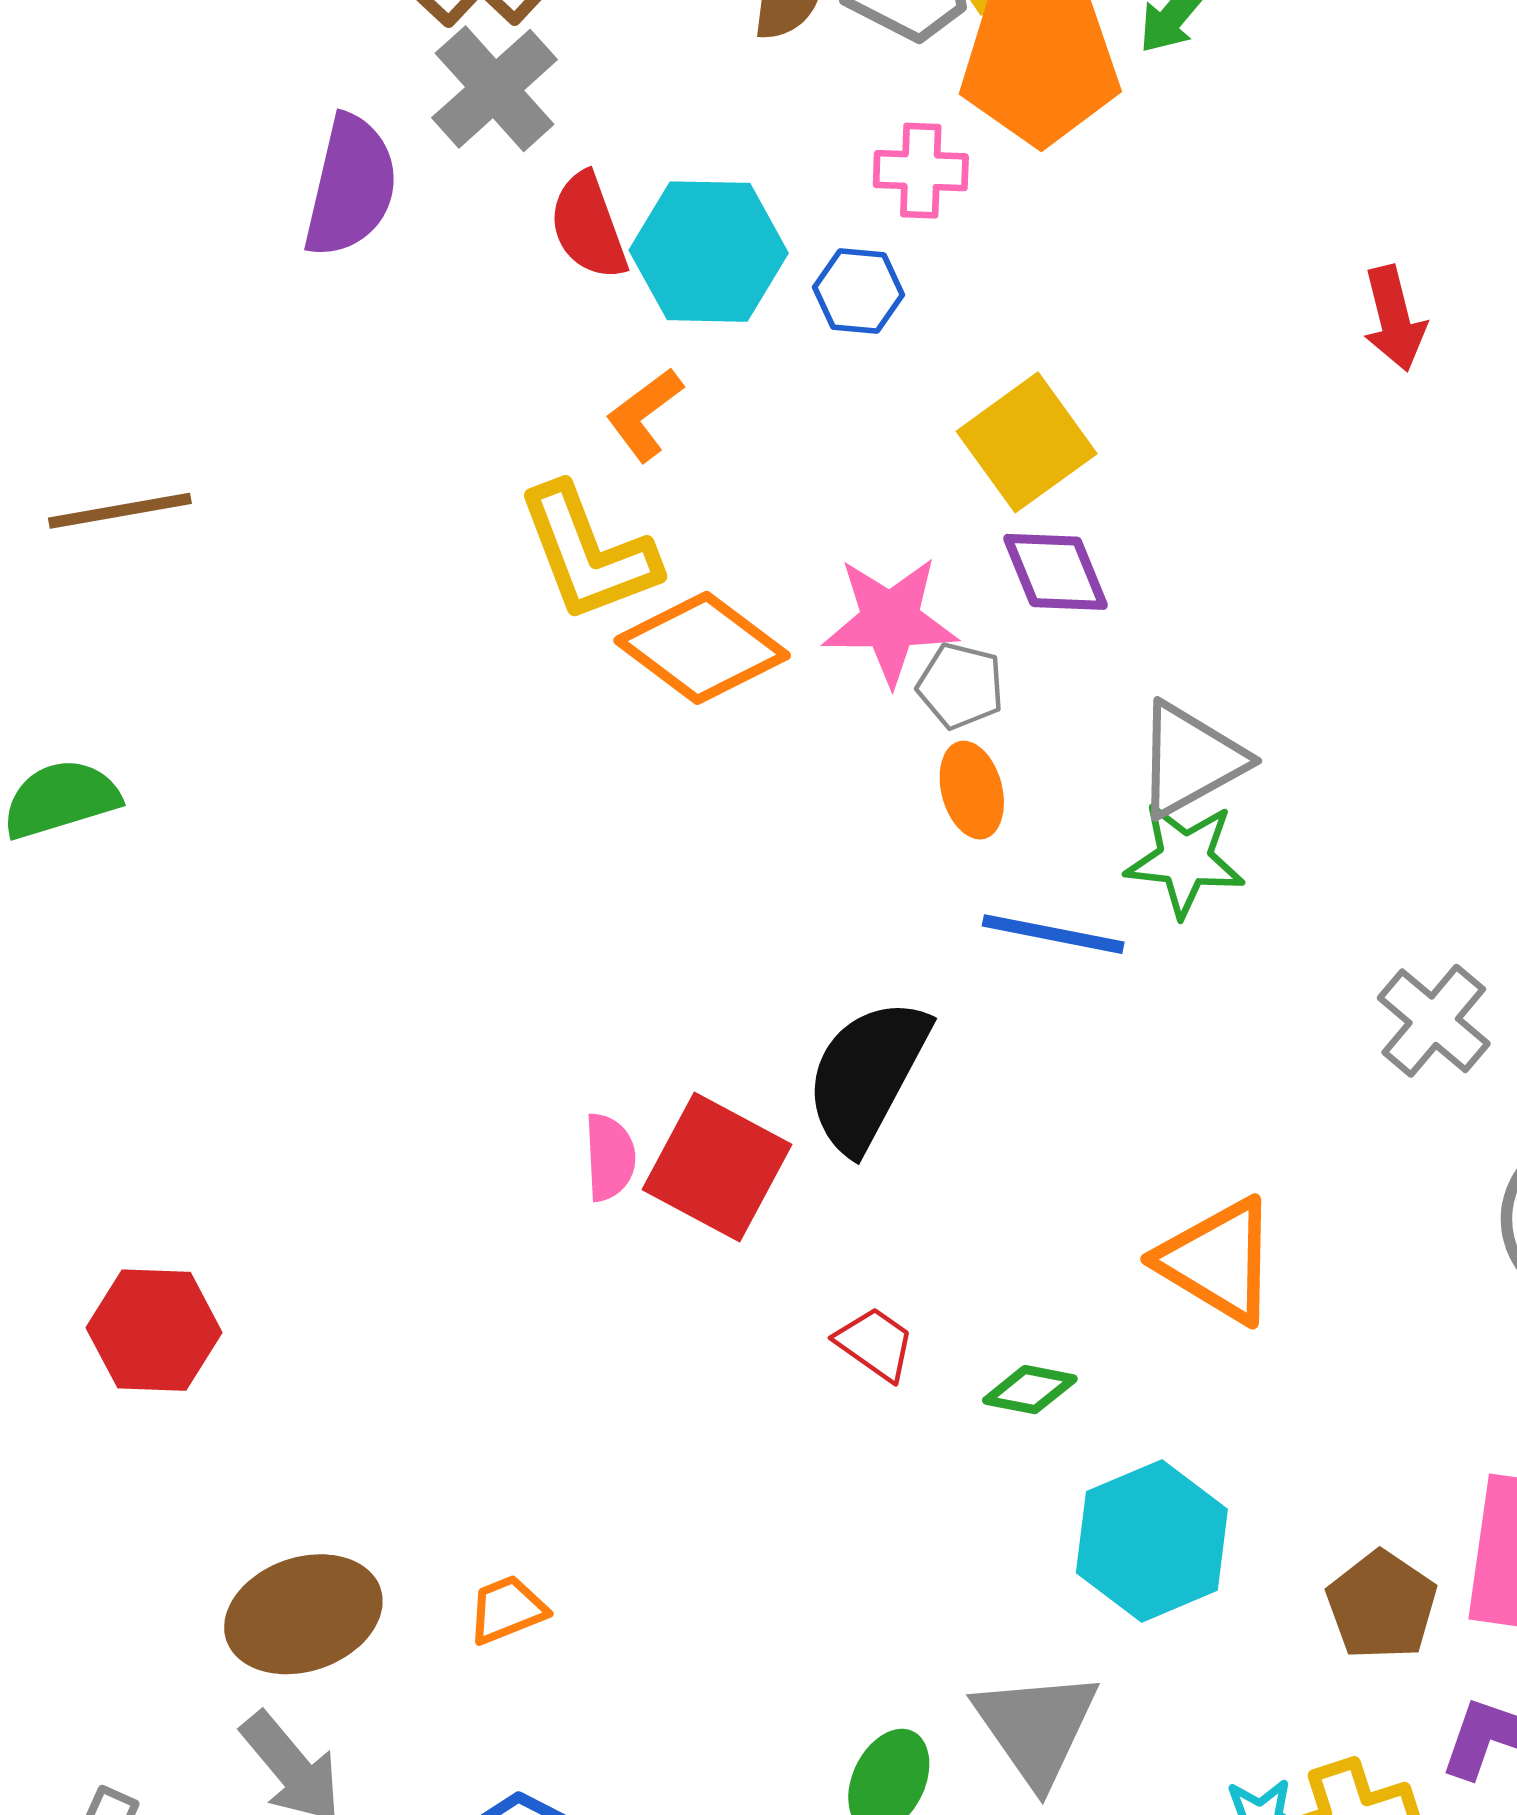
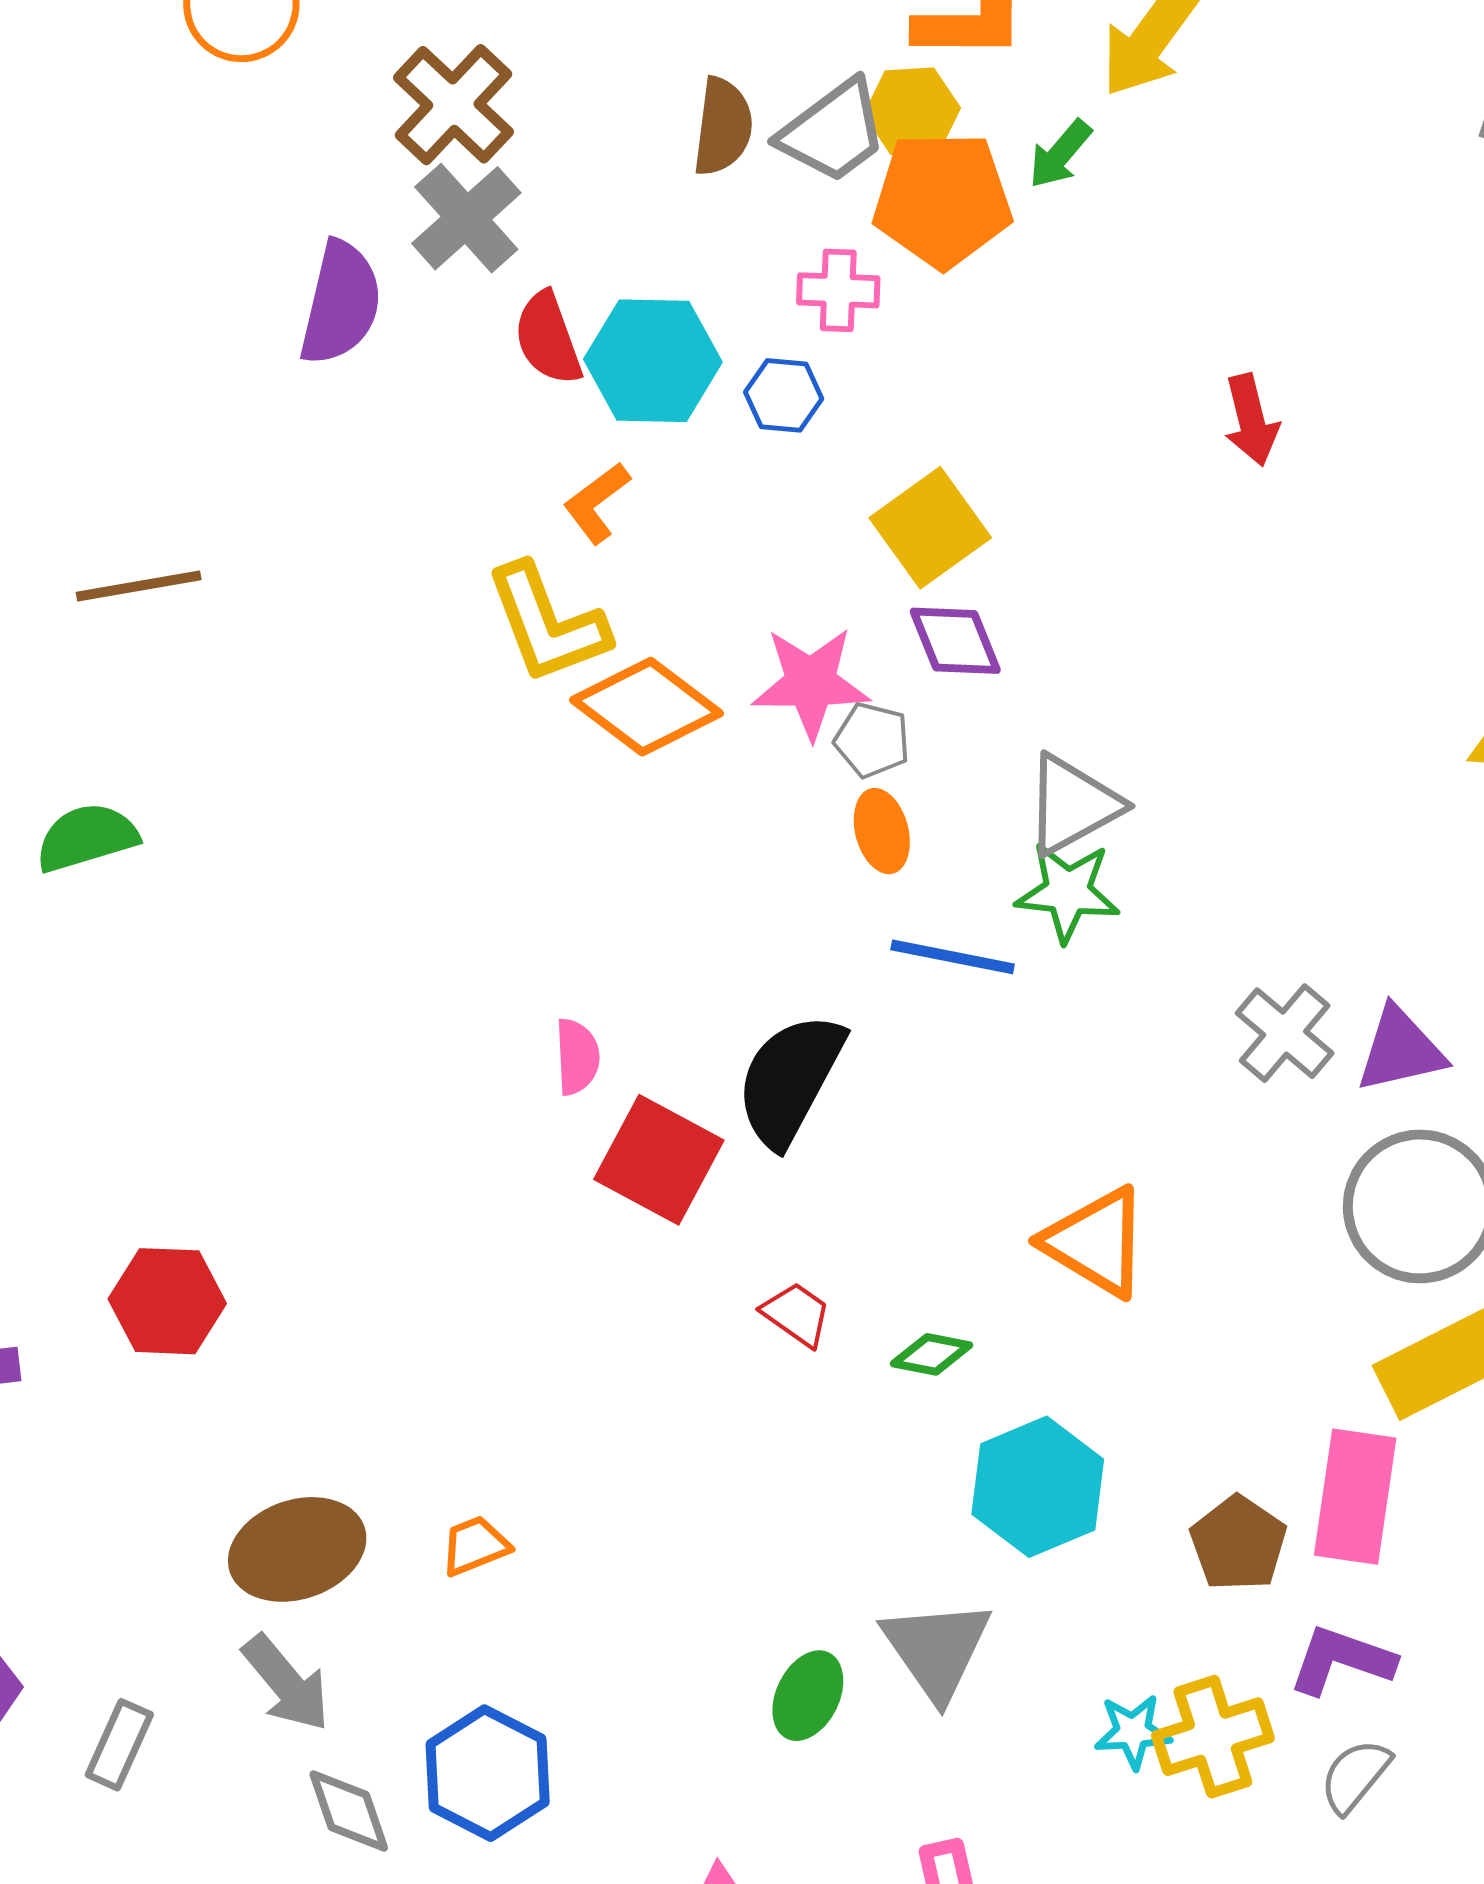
pink semicircle: (610, 1157) -> (577, 1057), moved

